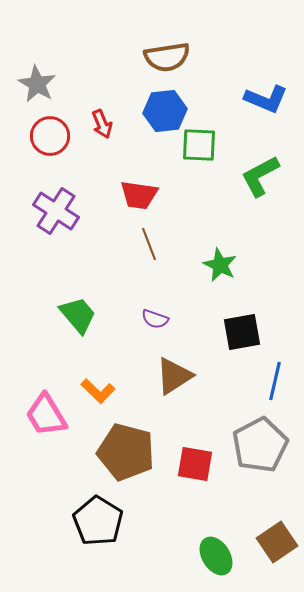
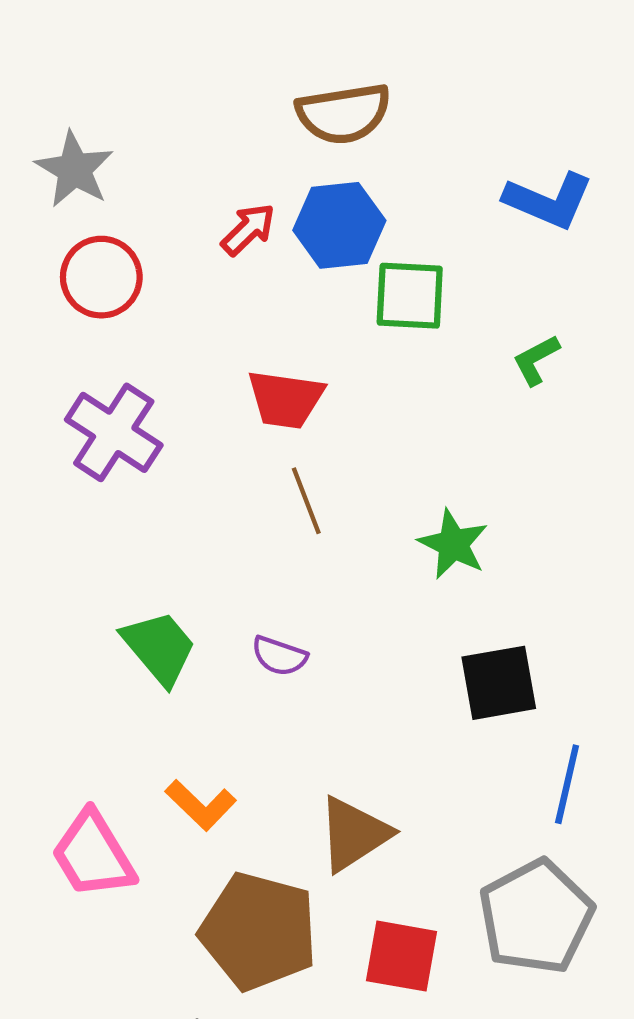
red arrow: (102, 124) -> (248, 229), moved, turned -112
green L-shape: (260, 176) -> (536, 360), size x0.6
purple semicircle: (155, 319) -> (279, 656), moved
brown triangle: (174, 376) -> (354, 834), moved

